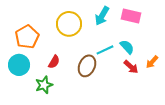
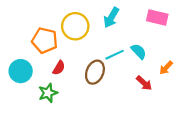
pink rectangle: (131, 16) -> (157, 17), moved
orange pentagon: (27, 37) -> (45, 40), moved, turned -30
red arrow: (131, 67) -> (144, 83), moved

